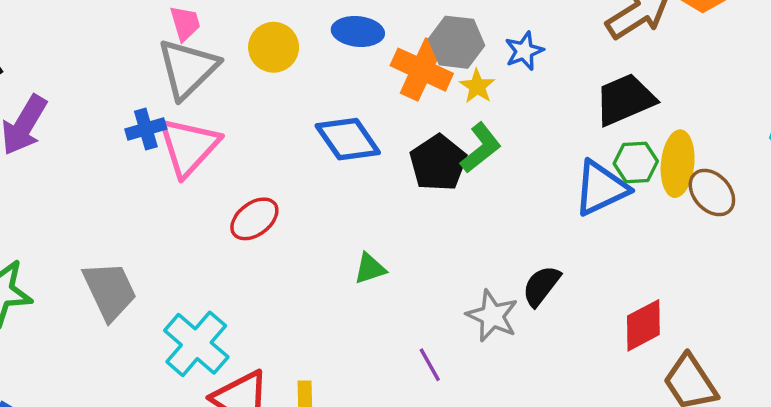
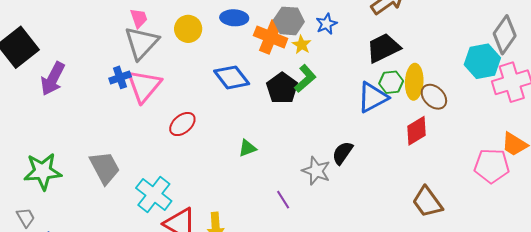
red diamond: (643, 325) -> (416, 131), moved

